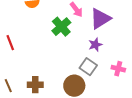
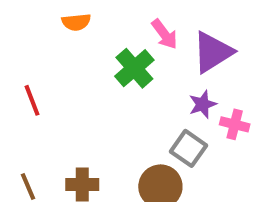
pink cross: (118, 69) -> (235, 124), moved

